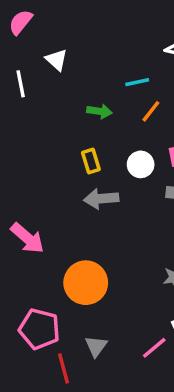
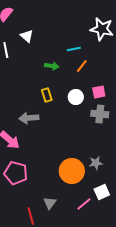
gray arrow: (101, 199) -> (29, 118), moved
orange circle: (86, 283) -> (72, 171), moved
pink pentagon: (39, 329) -> (16, 173), moved

